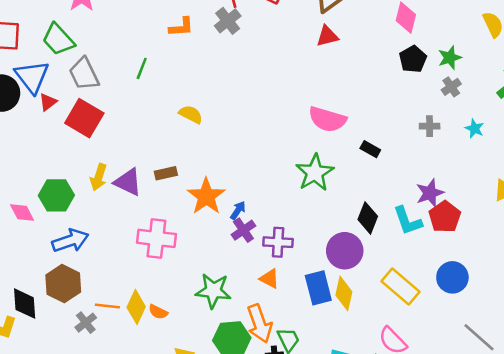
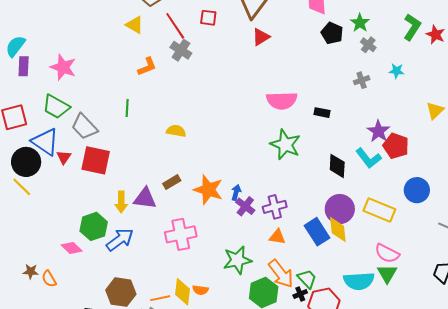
blue arrow: (70, 241) -> (120, 240), moved
purple circle: (345, 251) -> (340, 209), moved

